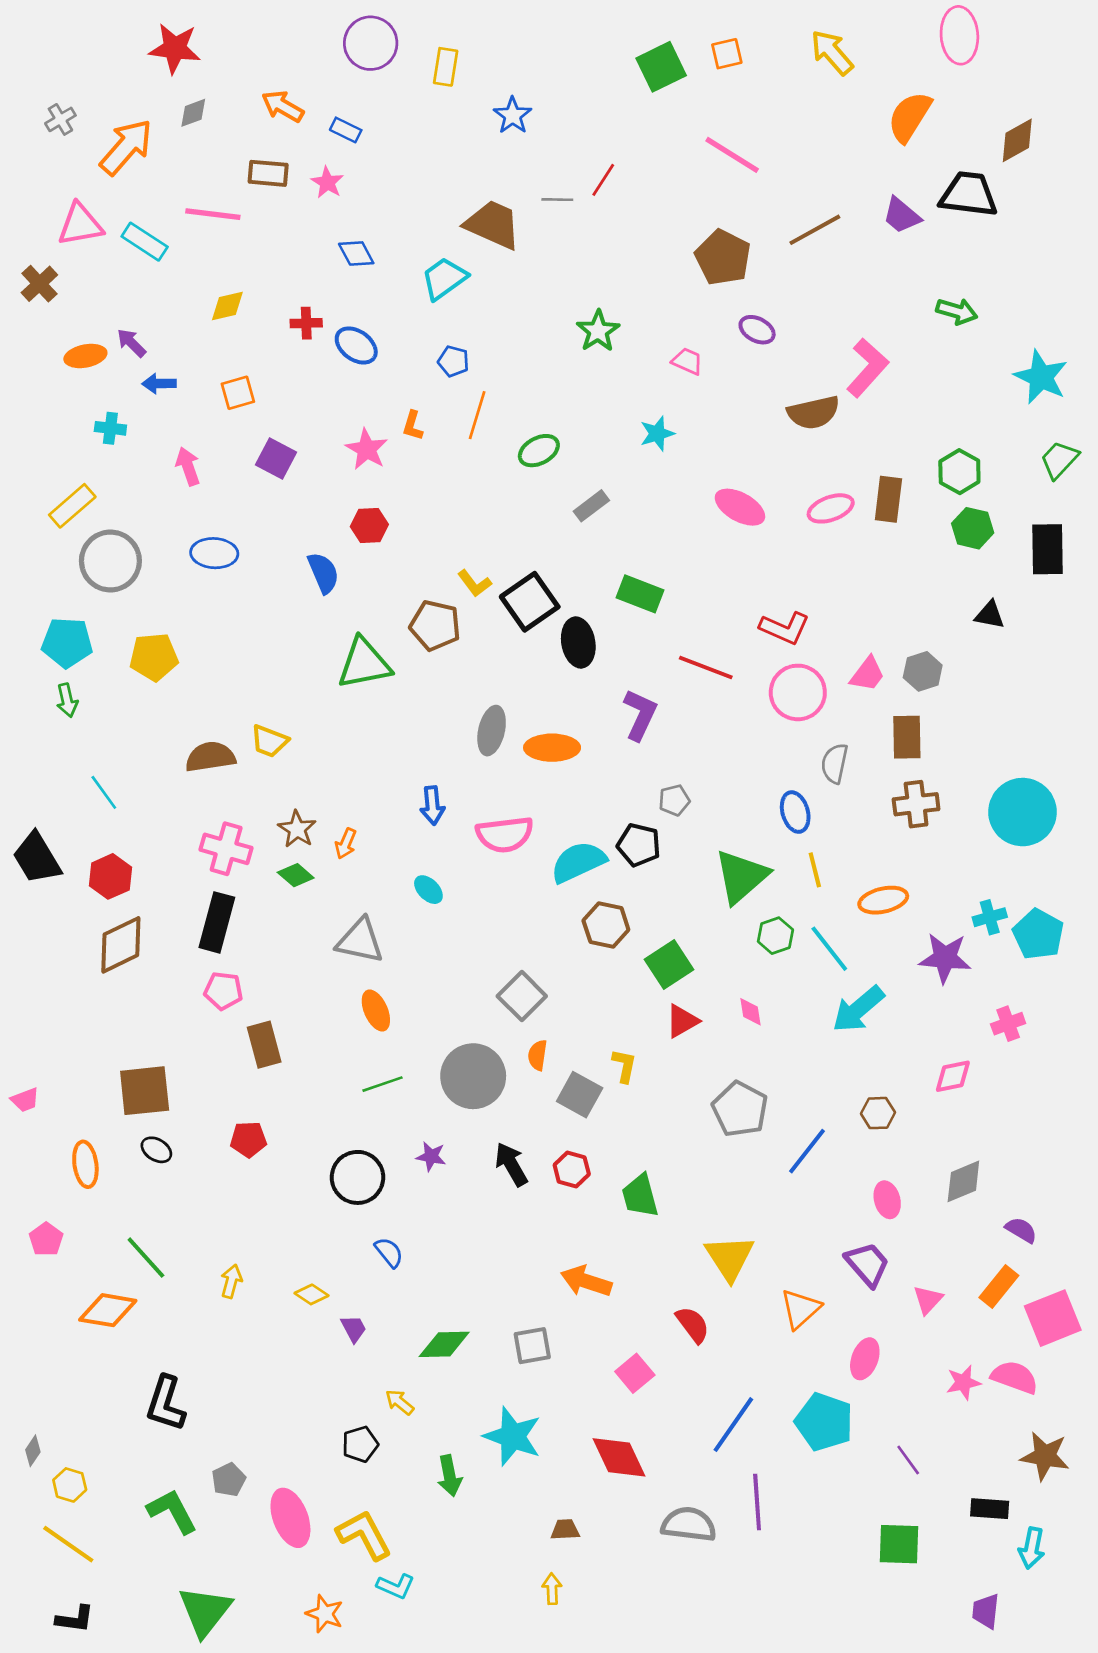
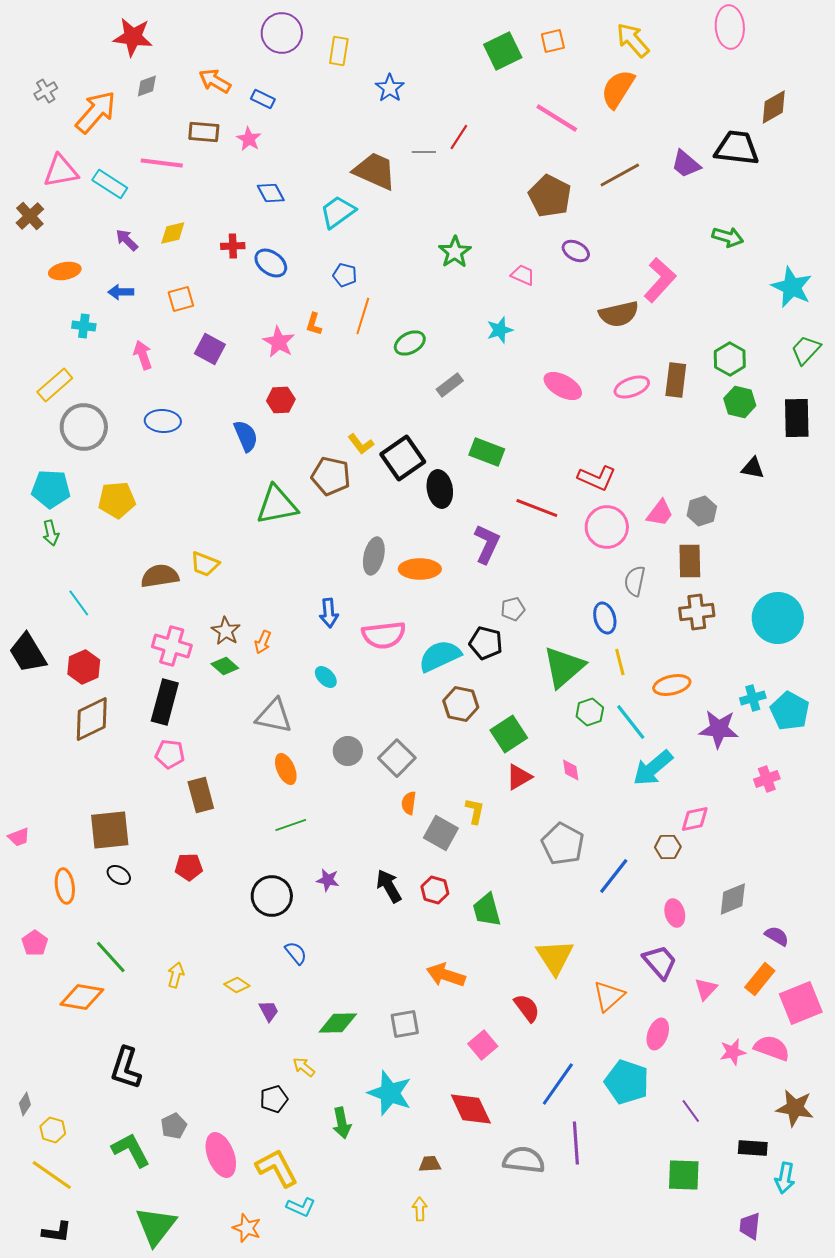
orange semicircle: (909, 117) -> (618, 89), moved
purple arrow: (131, 343) -> (127, 240), moved
gray circle: (473, 1076) -> (348, 751), moved, size x0.6
pink diamond: (953, 1076) -> (695, 819), moved

